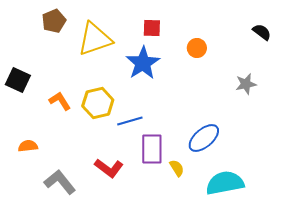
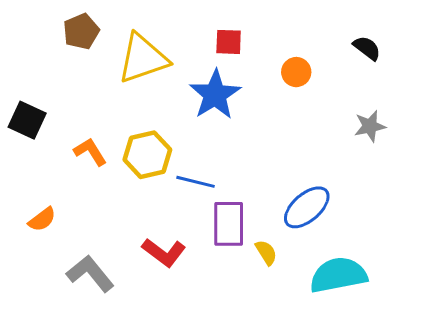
black semicircle: (262, 32) -> (367, 48), moved
blue line: (130, 121) -> (195, 182), turned 30
orange semicircle: (28, 146) -> (42, 219), turned 150

